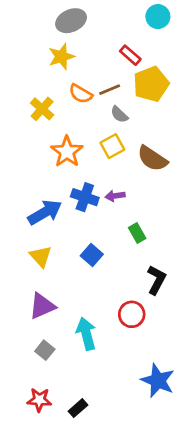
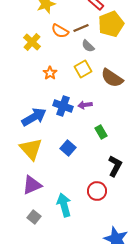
orange star: (67, 152) -> (50, 73), size x0.6
yellow triangle: (41, 256) -> (31, 149), size x1.4

